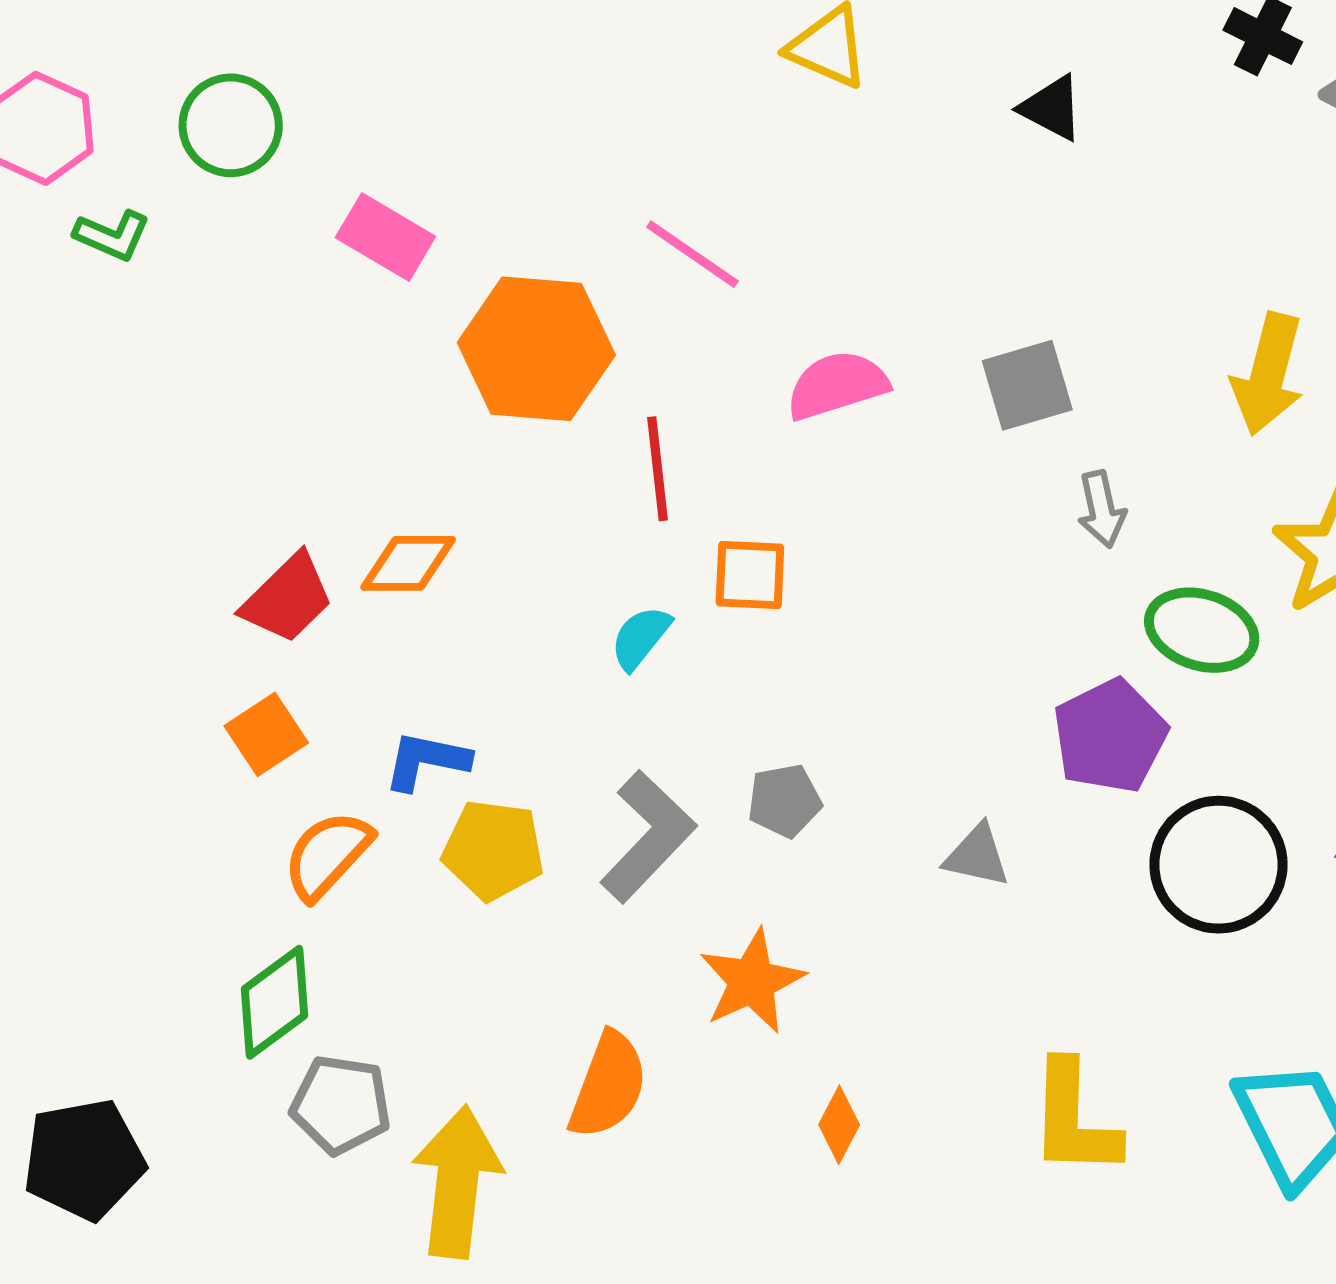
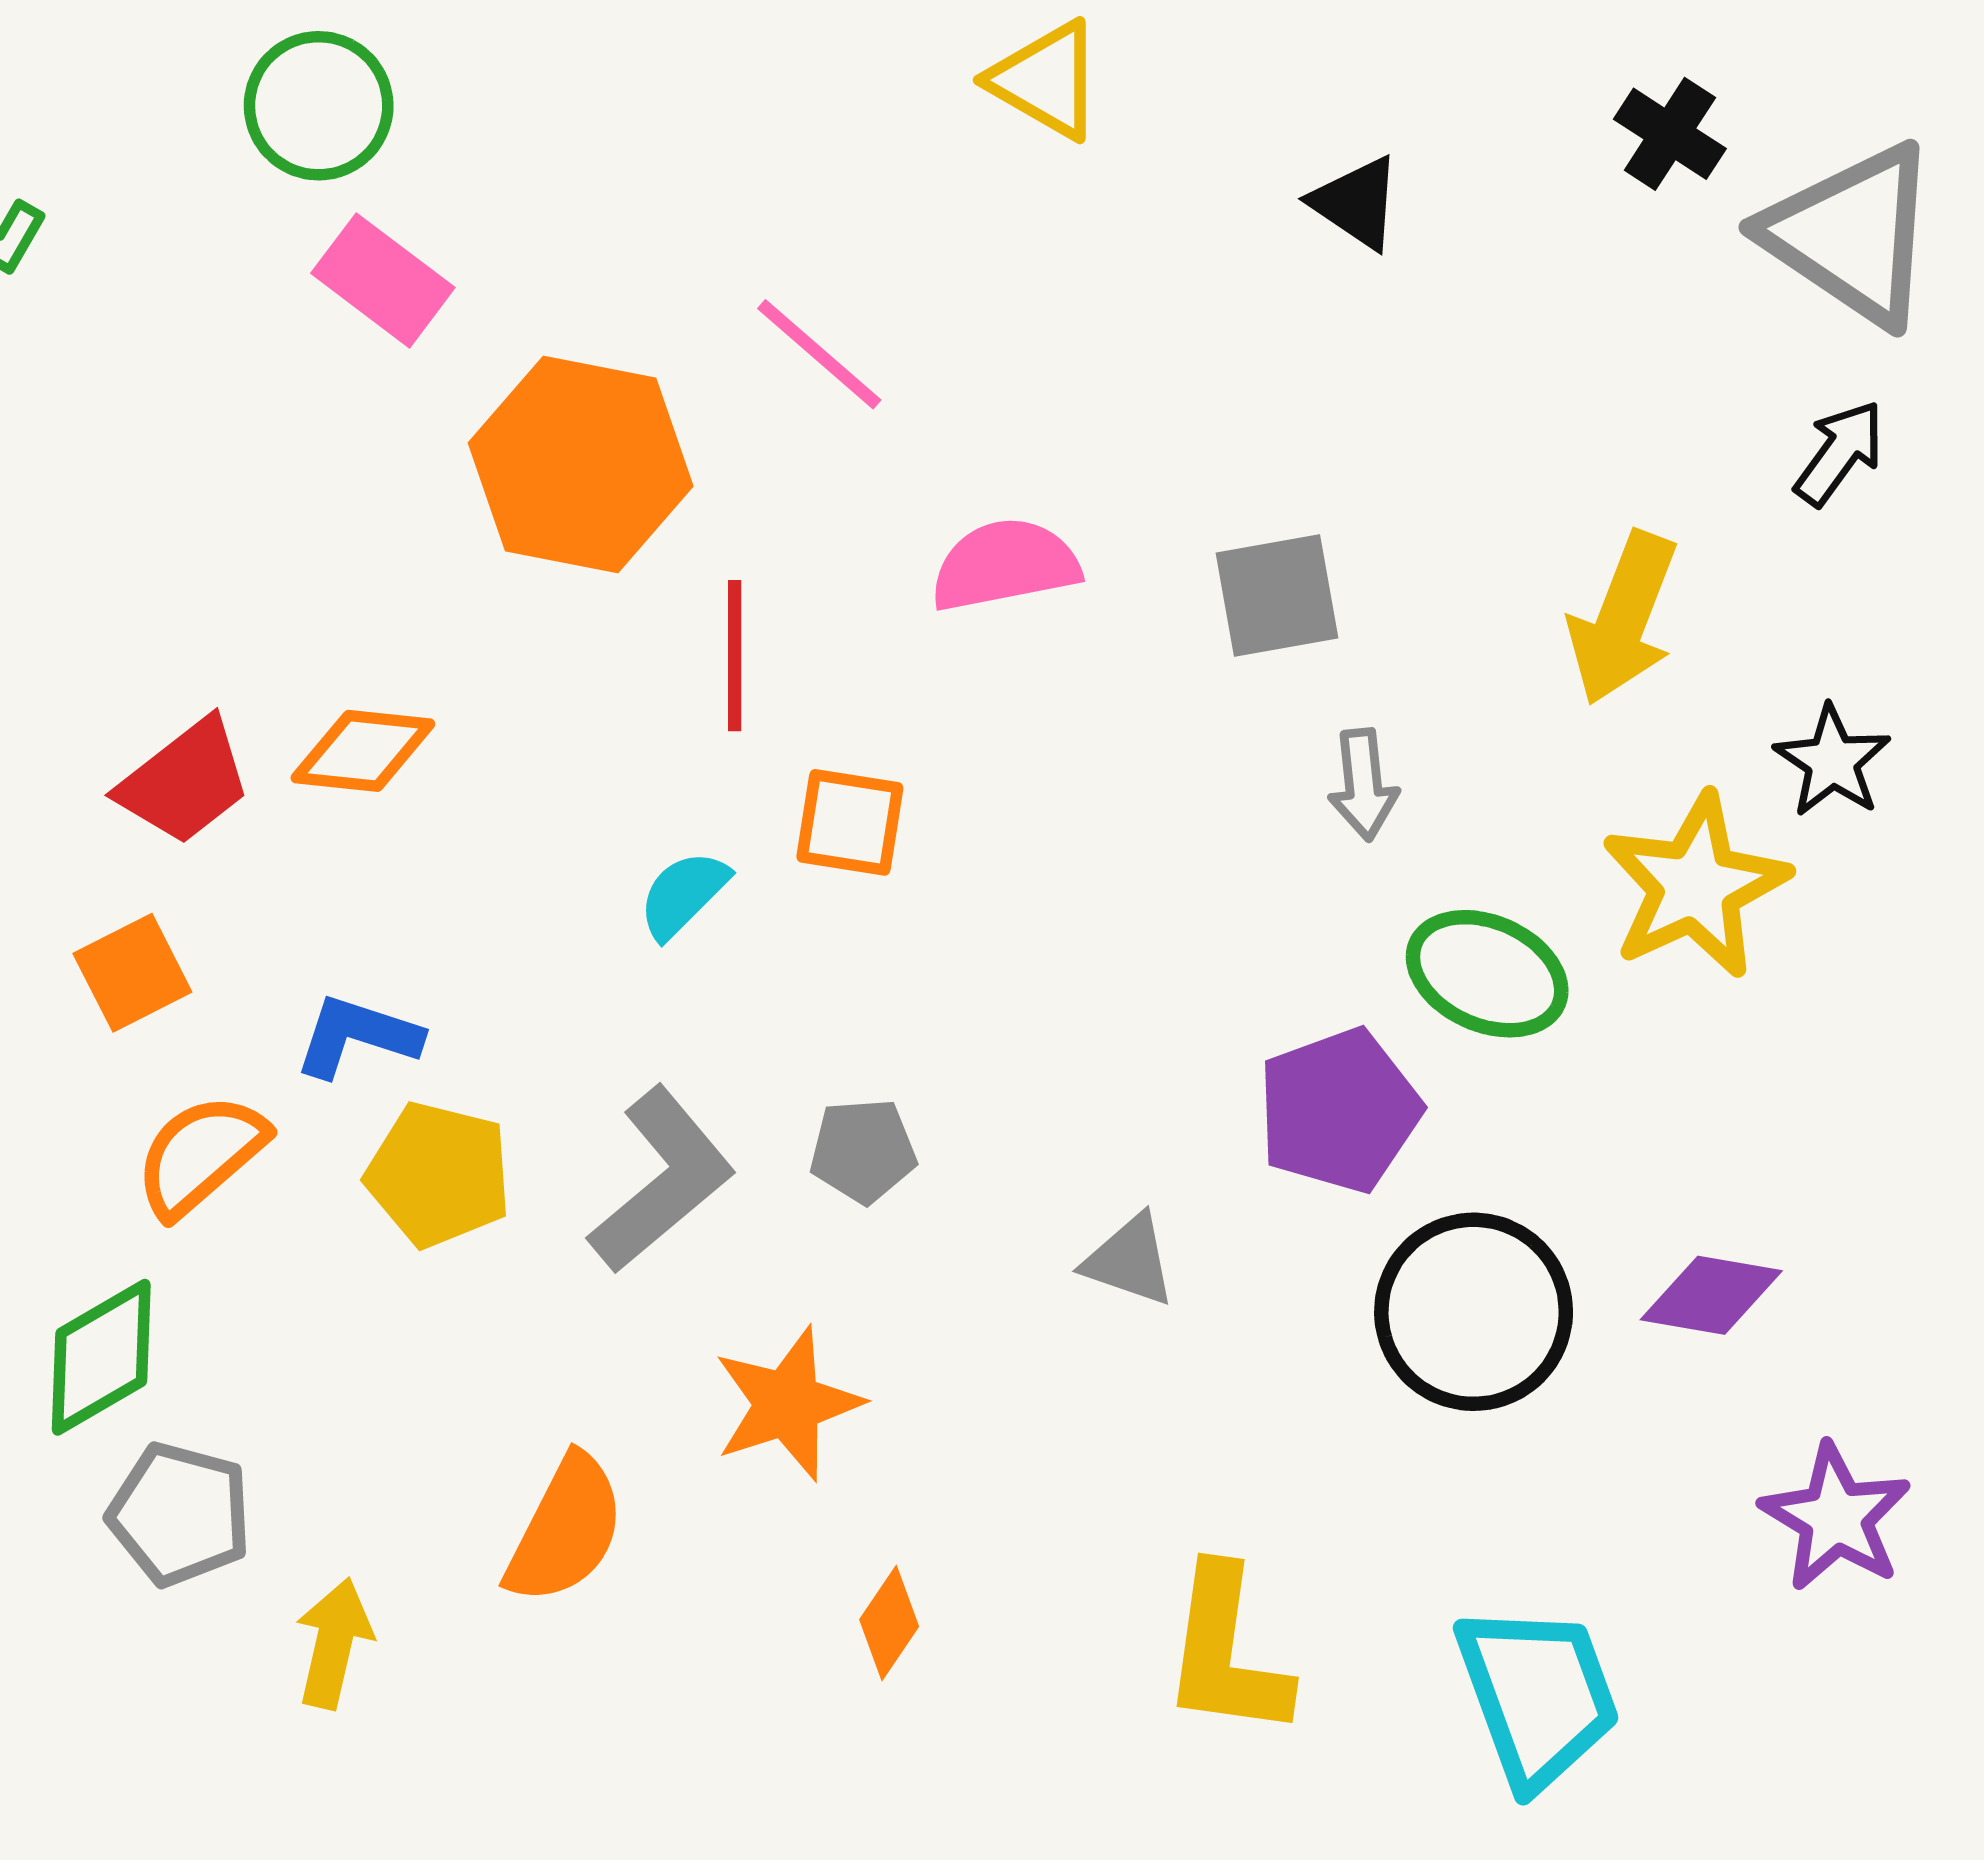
green circle: (231, 125) -> (319, 106), moved
yellow arrow: (457, 1182) -> (334, 1643), size x0.6

